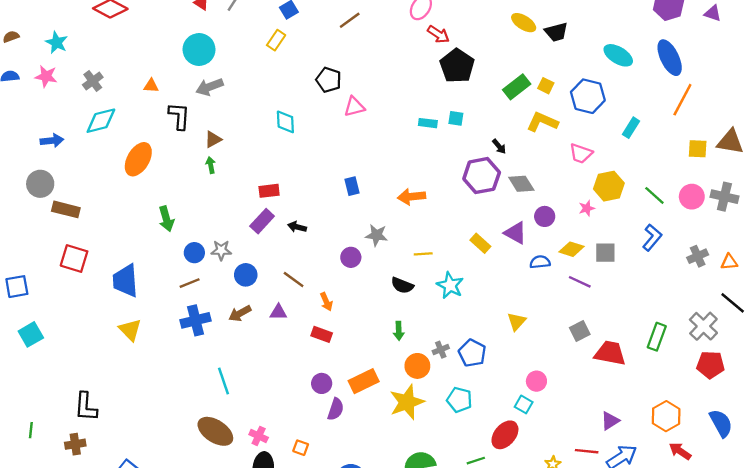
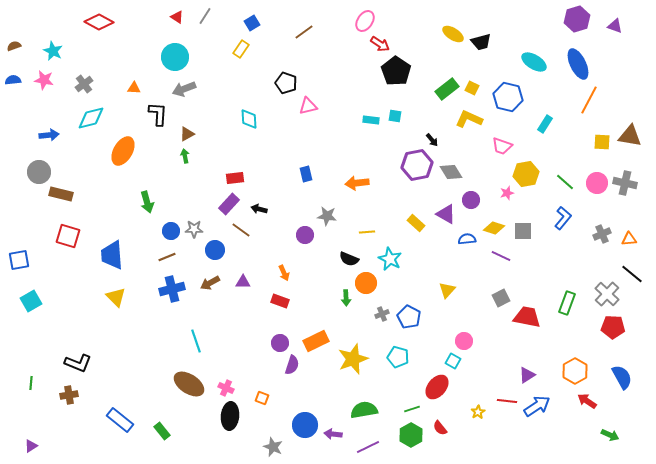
brown line: (294, 280) -> (241, 230), moved
orange circle: (417, 366) -> (366, 283), moved
black L-shape: (86, 407) -> (78, 363), turned -72

